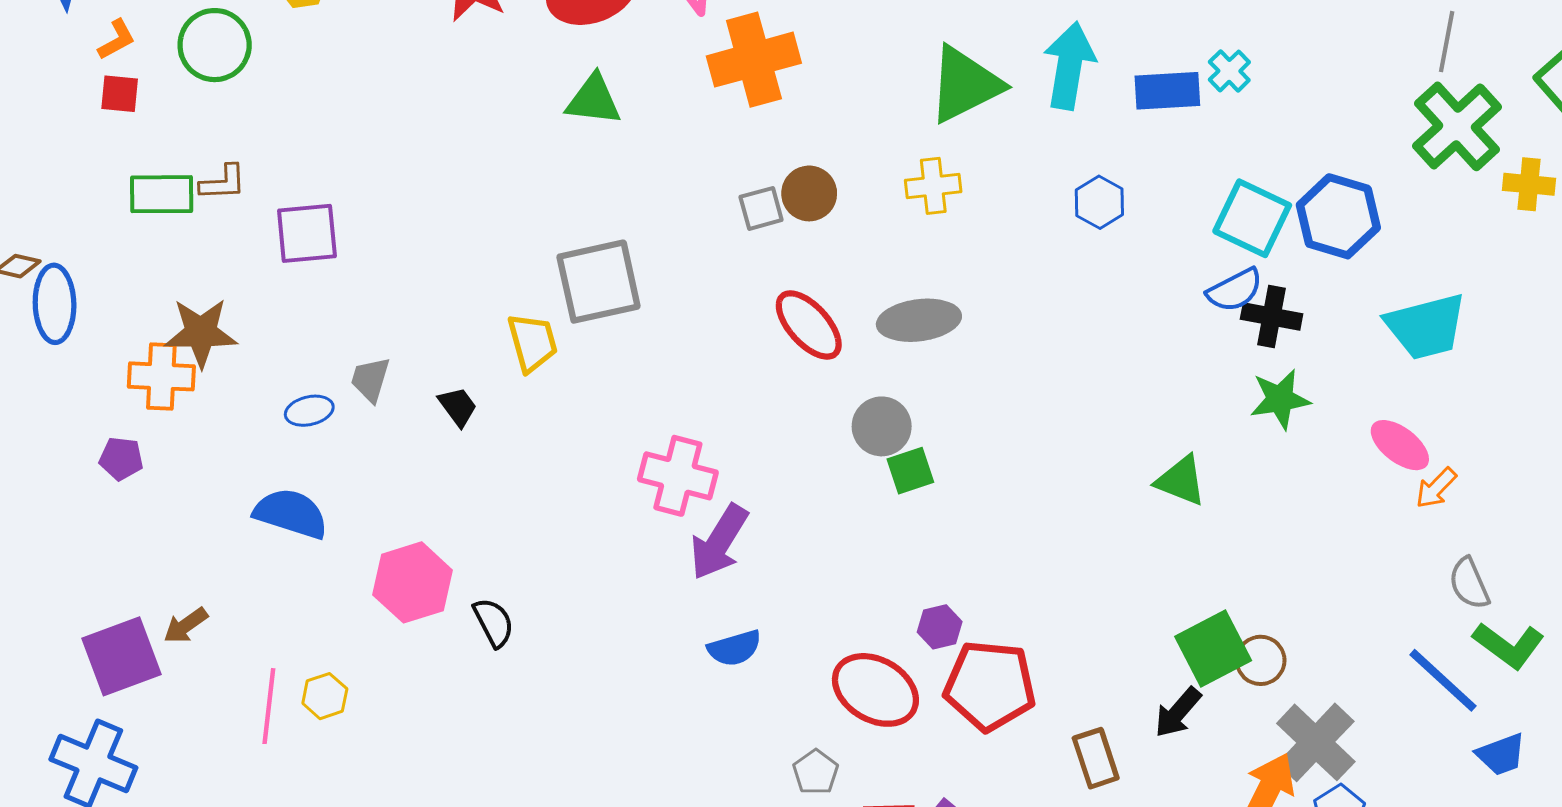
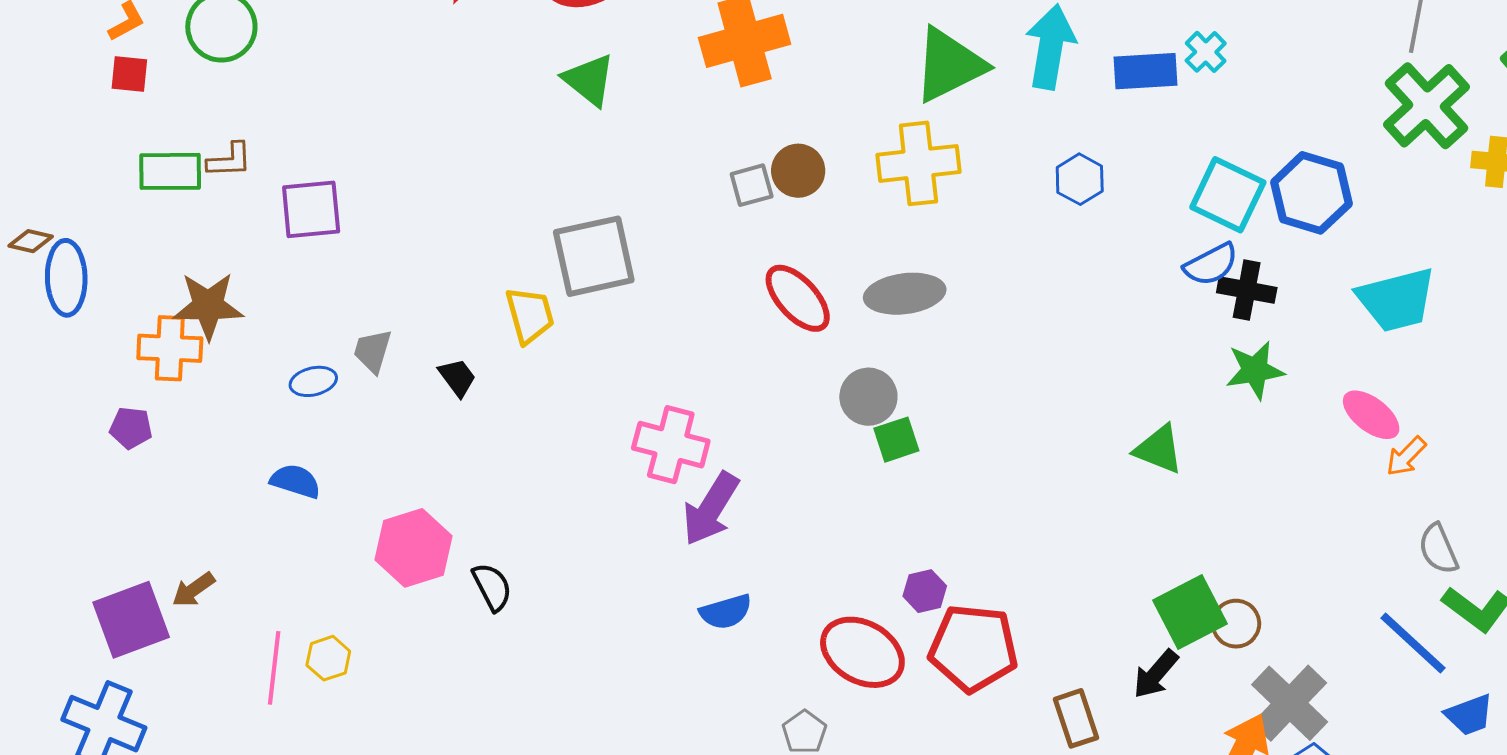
green triangle: (594, 100) -> (589, 80), turned 32
yellow cross: (933, 186) -> (918, 163), size x1.5
blue semicircle: (291, 514) -> (295, 481), size x0.7

